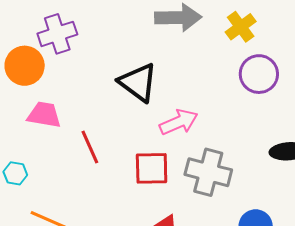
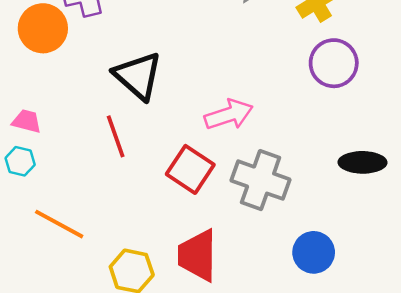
black triangle: (138, 82) -> (138, 76), moved
pink trapezoid: (44, 115) -> (27, 121), moved, size x0.7
red square: (152, 168) -> (190, 169), turned 30

